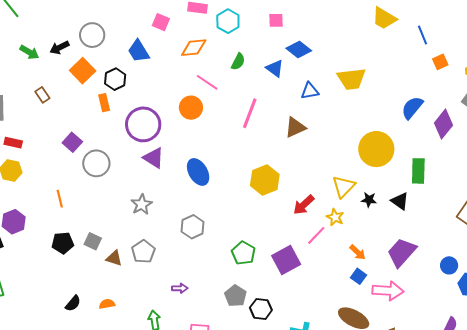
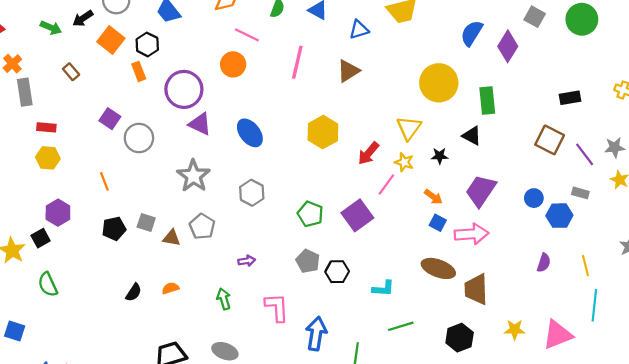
black star: (369, 200) -> (440, 156), moved
gray star: (142, 204) -> (193, 176), size x1.4

